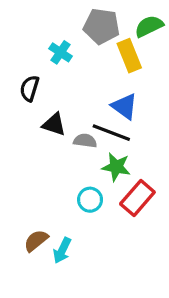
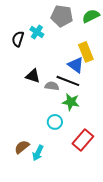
yellow rectangle: (129, 56) -> (86, 52), moved
black semicircle: (29, 88) -> (18, 39), moved
red rectangle: (137, 198) -> (83, 140), moved

